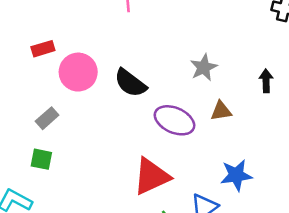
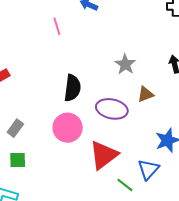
pink circle: (78, 72) -> (68, 128), moved
black semicircle: (130, 83) -> (72, 88), turned -108

